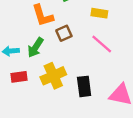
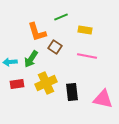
brown square: (64, 33) -> (55, 47), turned -32
pink line: (102, 44) -> (87, 56), turned -30

